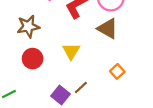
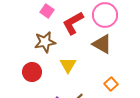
brown star: (28, 26) -> (45, 42), moved

